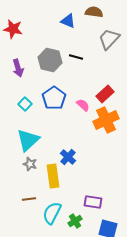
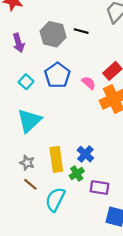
blue cross: (68, 157) -> (85, 154), moved
gray star: (30, 164) -> (27, 163), moved
brown line: (29, 199) -> (30, 184), turned 48
green cross: (75, 221) -> (77, 173), moved

